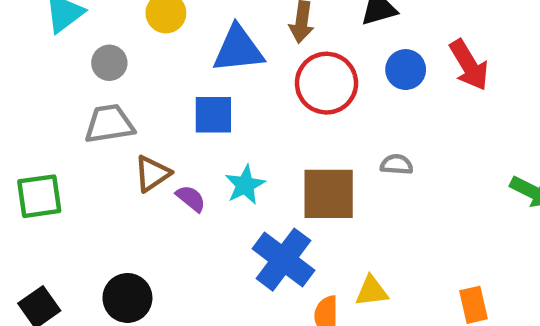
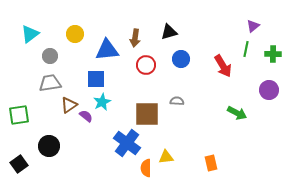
red arrow: (469, 65) -> (223, 66), moved
red circle: (326, 83) -> (146, 65), size x0.7
cyan star: (245, 185) -> (102, 102), moved
black circle: (127, 298) -> (49, 146), moved

